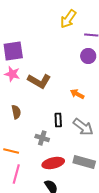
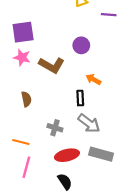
purple circle: (88, 56) -> (81, 45), moved
black rectangle: (58, 120) -> (80, 98), moved
gray arrow: (83, 127) -> (89, 123), moved

